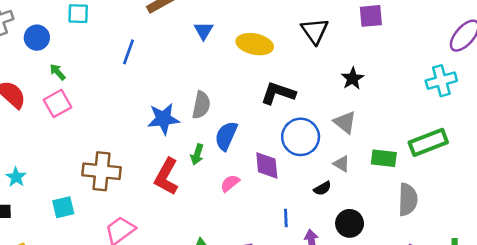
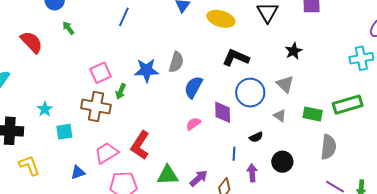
pink square: (58, 103) -> (100, 73), moved
green arrow: (197, 154) -> (121, 91), moved
cyan star: (16, 177) -> (45, 109), moved
red L-shape: (166, 177) -> (140, 145), moved
black semicircle: (322, 188) -> (256, 137), moved

